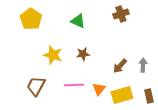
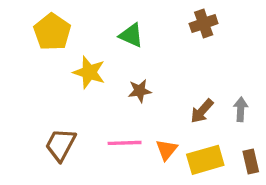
yellow star: (53, 55) -> (89, 72), moved

